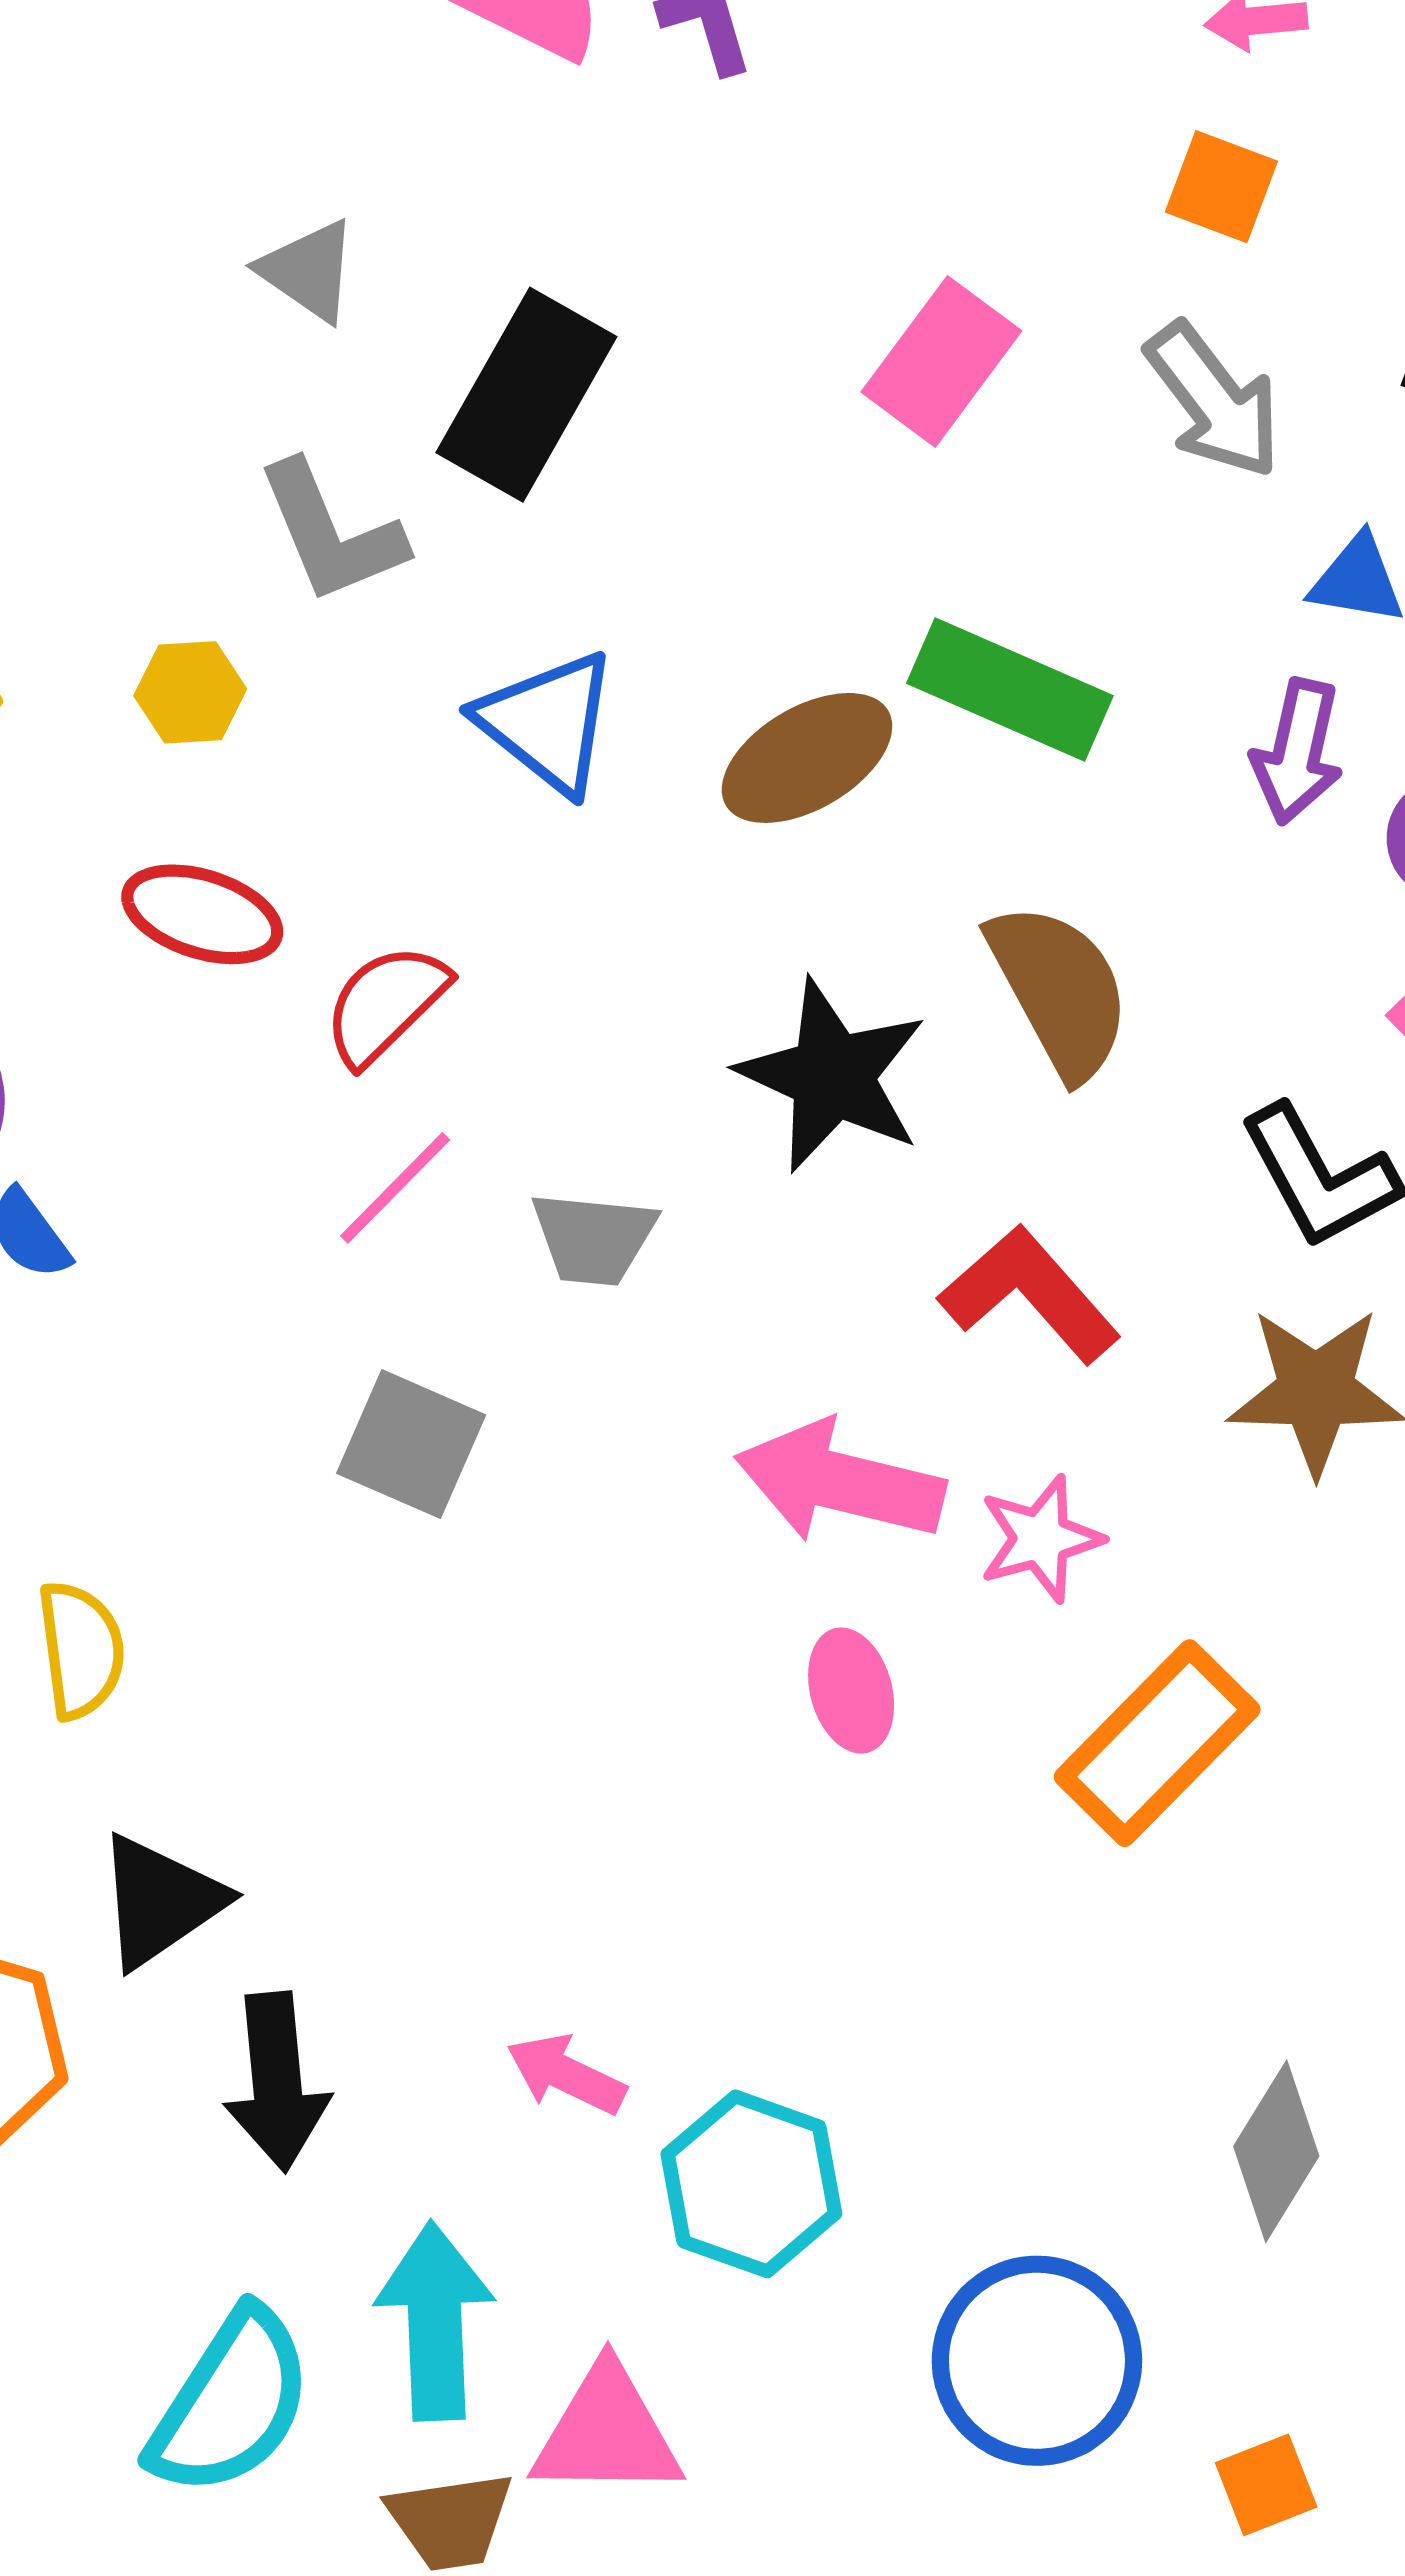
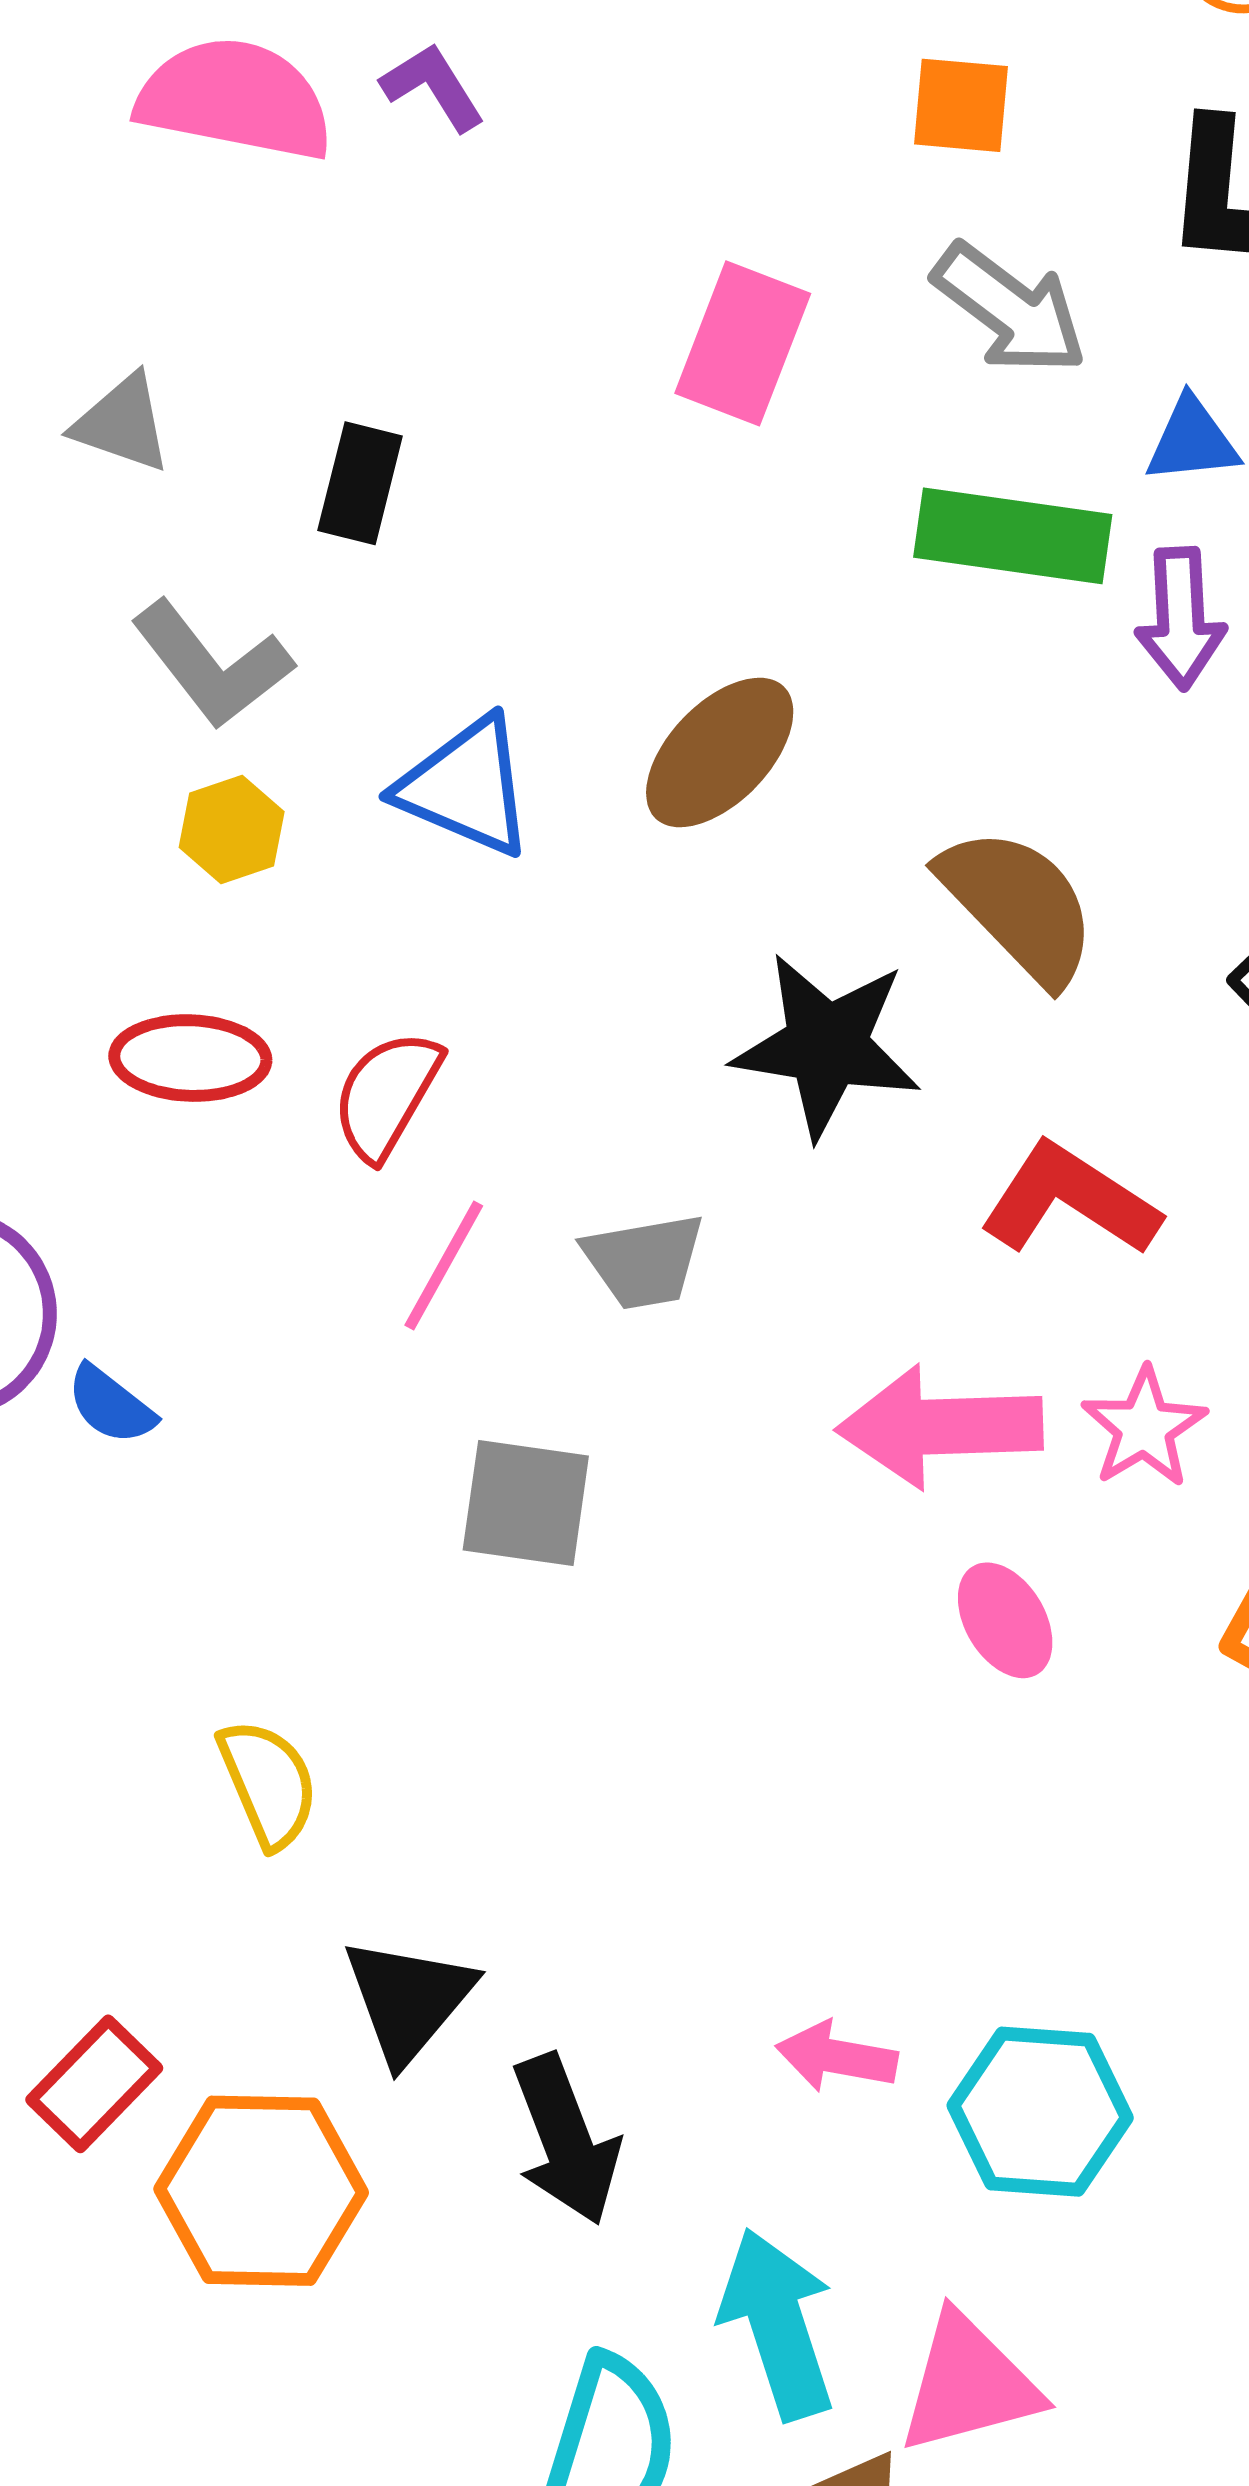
black rectangle: (526, 395) -> (360, 483), size x0.6
green rectangle: (1010, 690) -> (1013, 536), moved
yellow hexagon: (190, 692) -> (232, 830), moved

